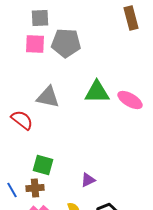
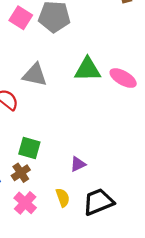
pink square: (35, 44) -> (21, 18), turned 30
brown cross: (35, 188) -> (21, 173), turned -30

